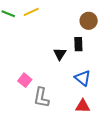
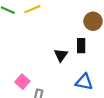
blue triangle: (83, 78) -> (84, 82), turned -30

